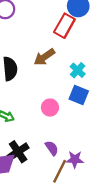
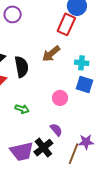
cyan cross: (78, 70) -> (82, 63), turned -32
purple semicircle: (52, 148) -> (56, 130), moved
black cross: (18, 152) -> (43, 148), moved

